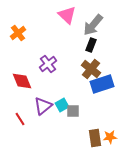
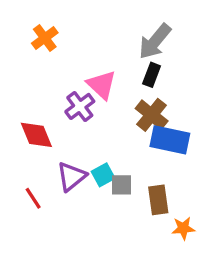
pink triangle: (67, 15) -> (101, 85), moved
orange cross: (18, 33) -> (45, 38), moved
blue rectangle: (102, 84) -> (170, 140), turned 30
brown rectangle: (95, 138) -> (158, 200), moved

